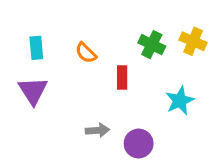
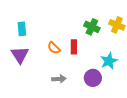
orange semicircle: (86, 53) -> (54, 48), moved
purple circle: (139, 144) -> (93, 78), moved

